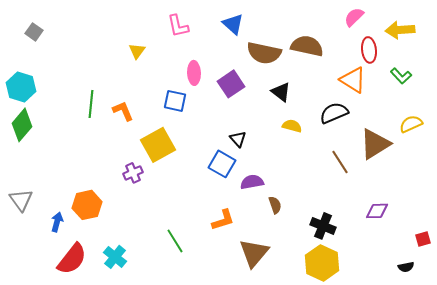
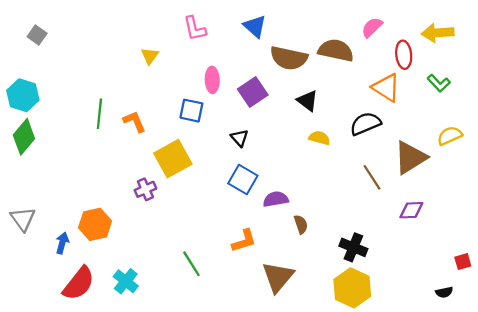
pink semicircle: (354, 17) -> (372, 27), moved
black triangle: (238, 139) -> (240, 138), moved
purple diamond: (377, 211) -> (411, 210), moved

